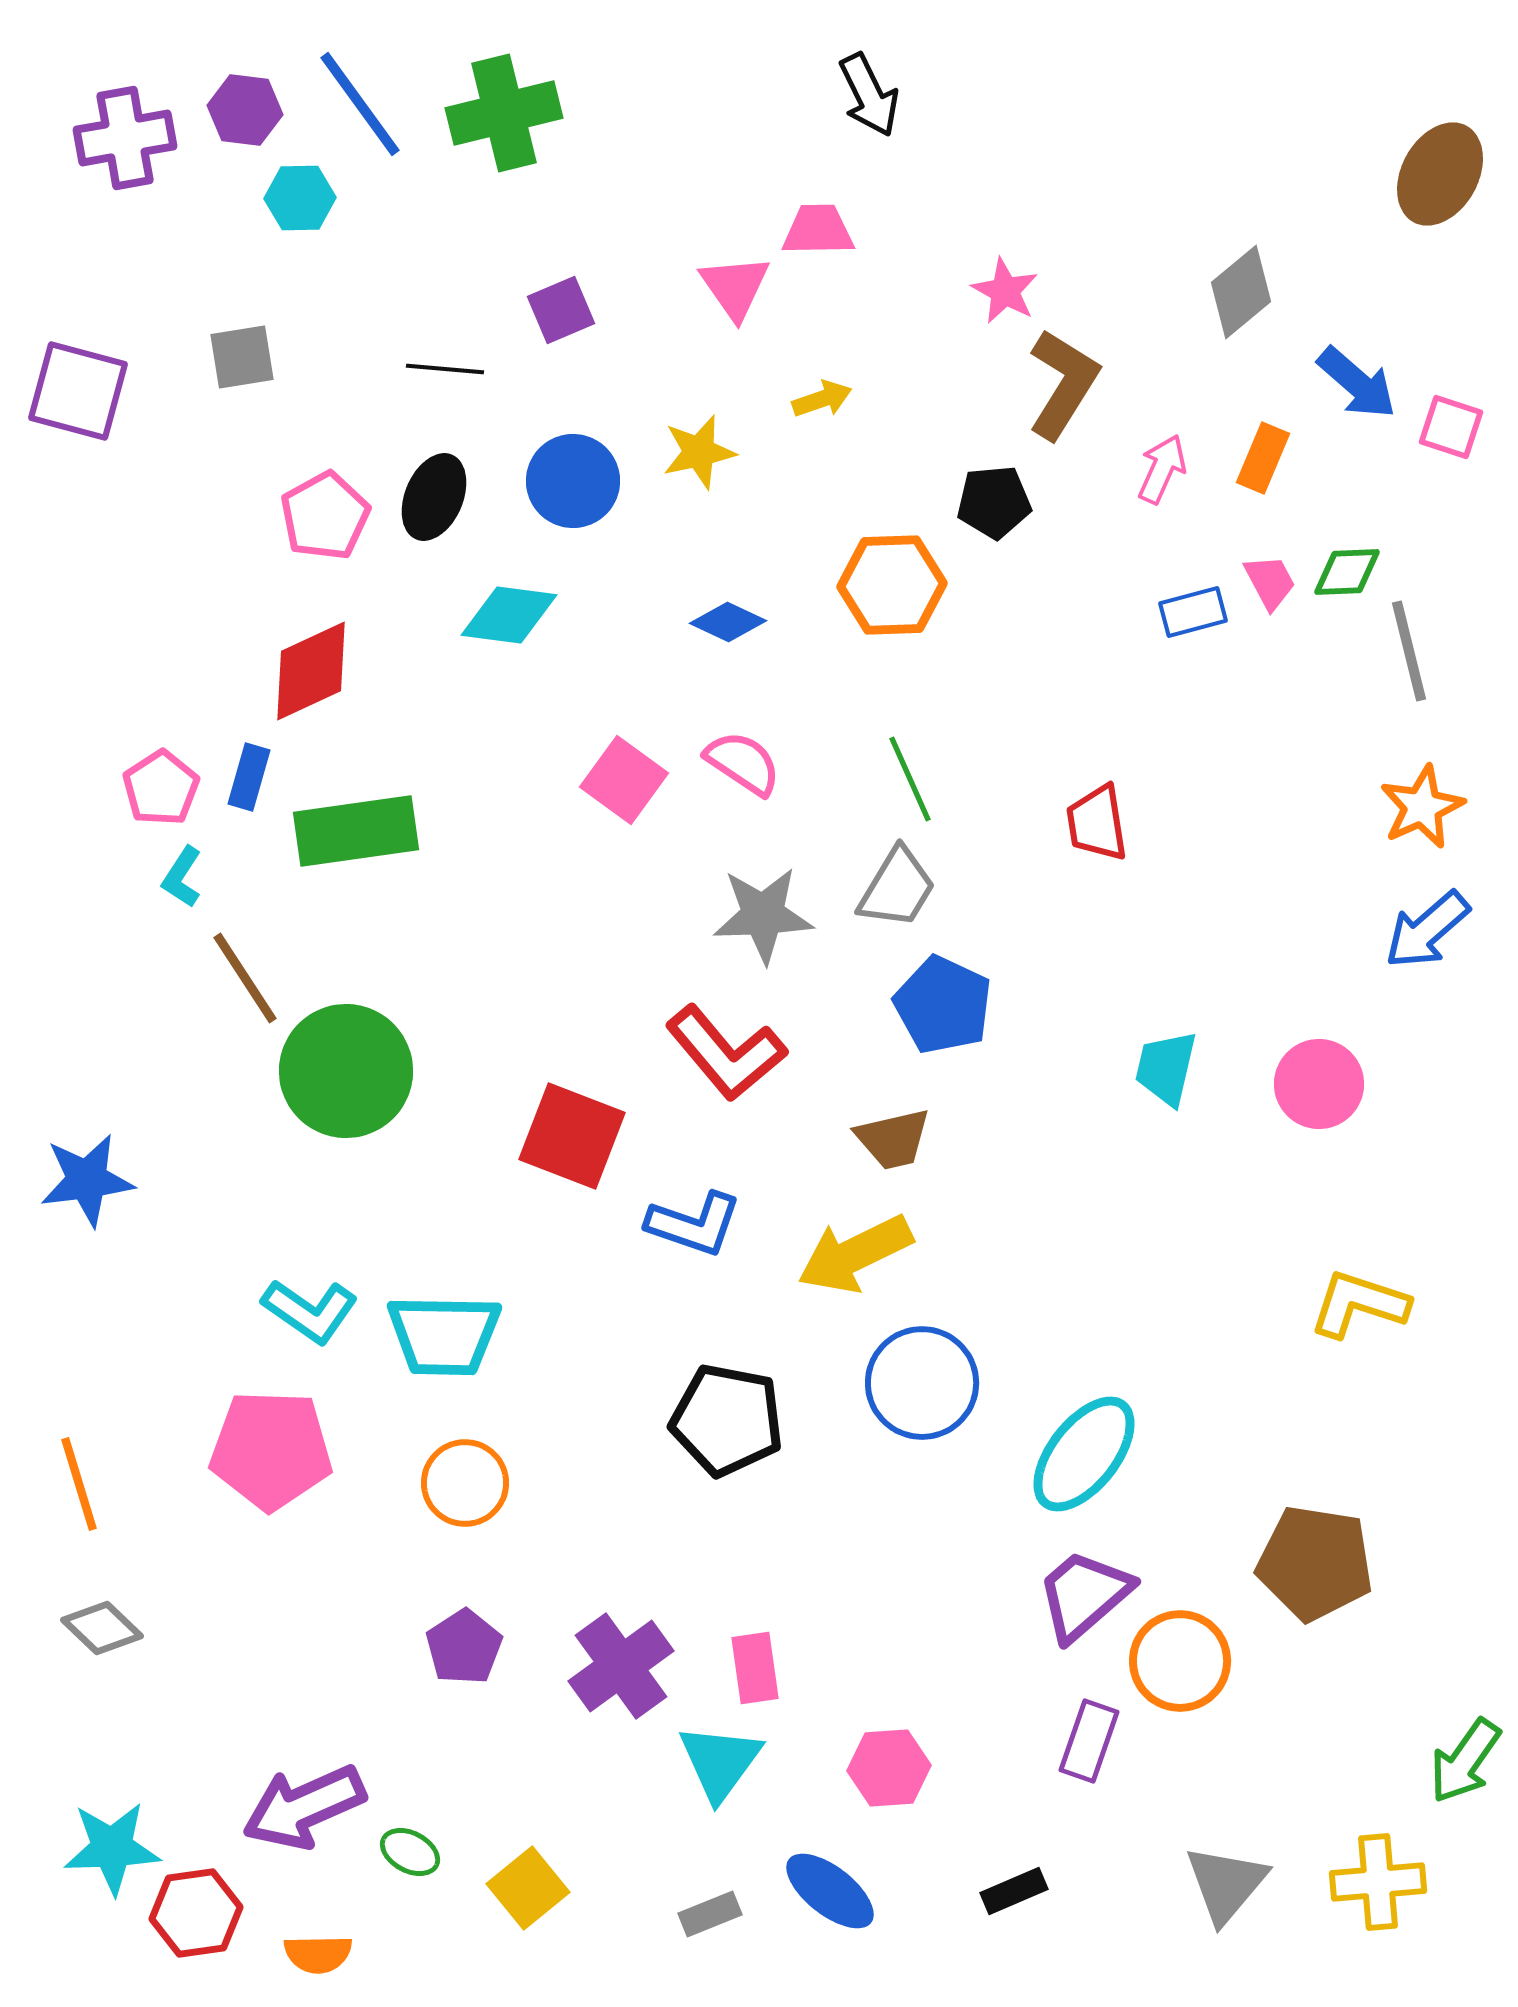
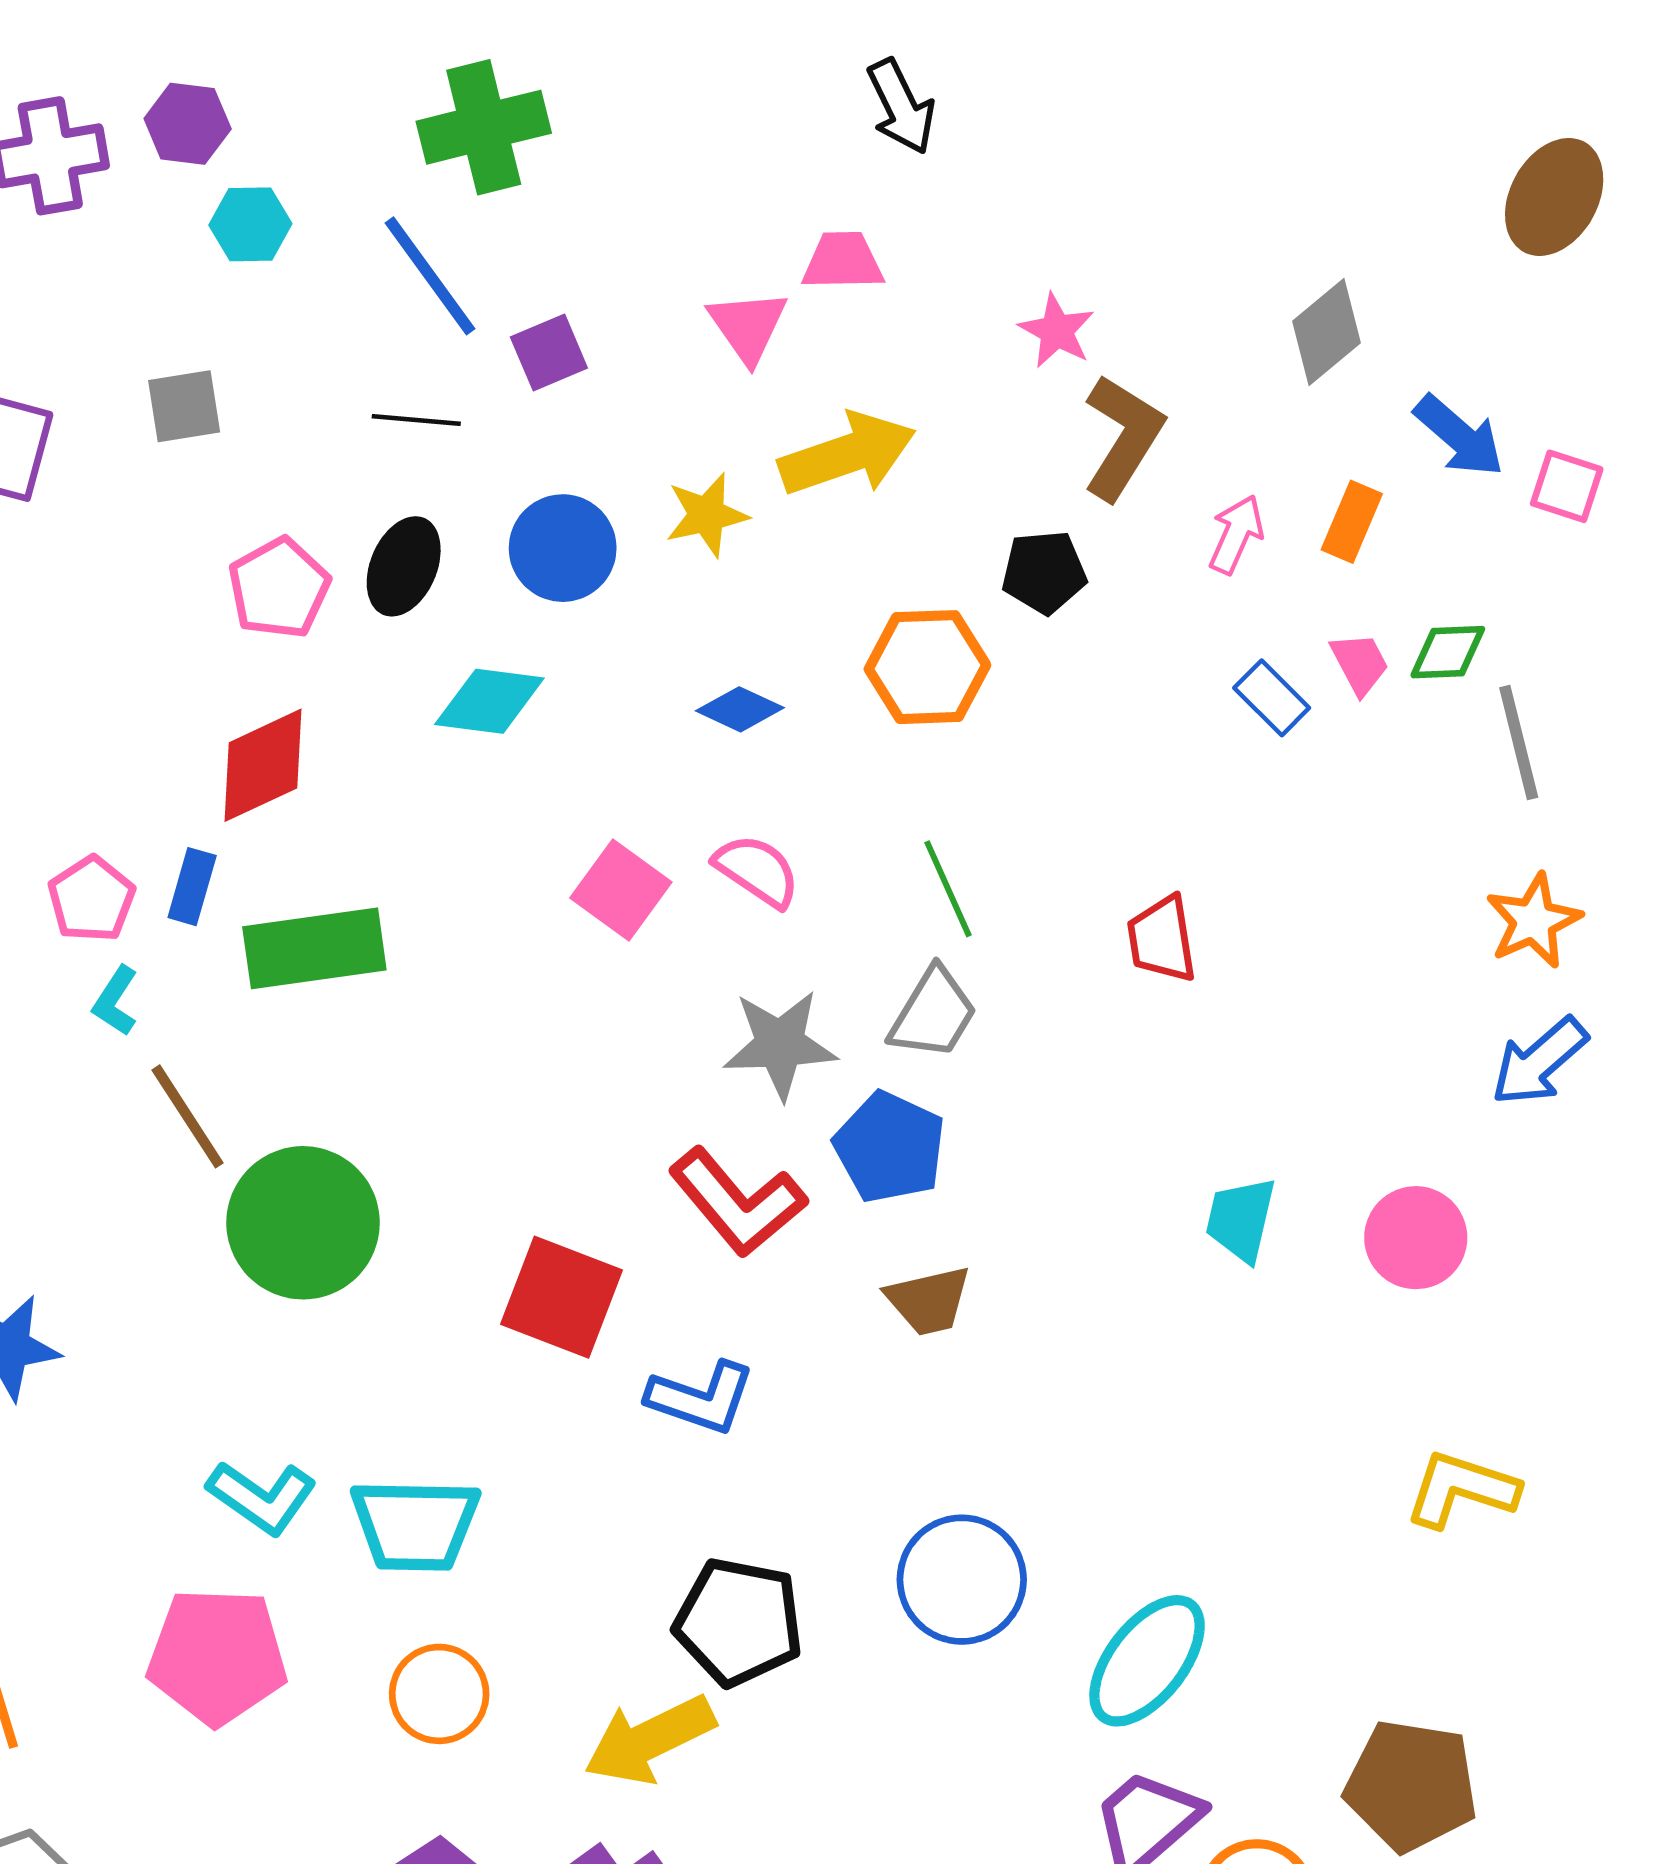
blue line: (360, 104) -> (430, 276), moved
yellow arrow: (822, 399) -> (847, 454), size x2.0
blue rectangle: (1193, 612) -> (1272, 698), turned 60
blue pentagon: (943, 1005) -> (890, 1147), moved
yellow arrow: (855, 1254) -> (650, 1740), moved

